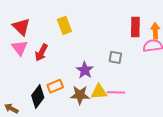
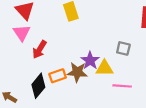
red arrow: (41, 53) -> (40, 49), moved
yellow triangle: (99, 92) -> (104, 68), moved
brown star: (80, 95) -> (77, 72), moved

